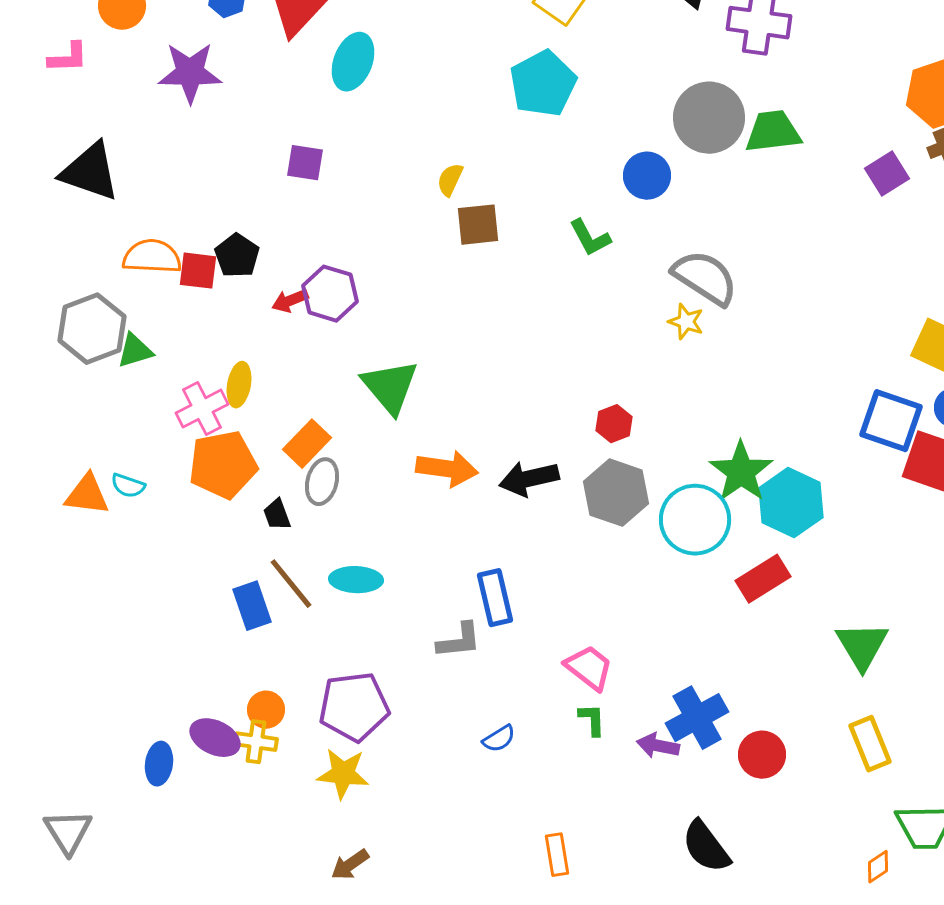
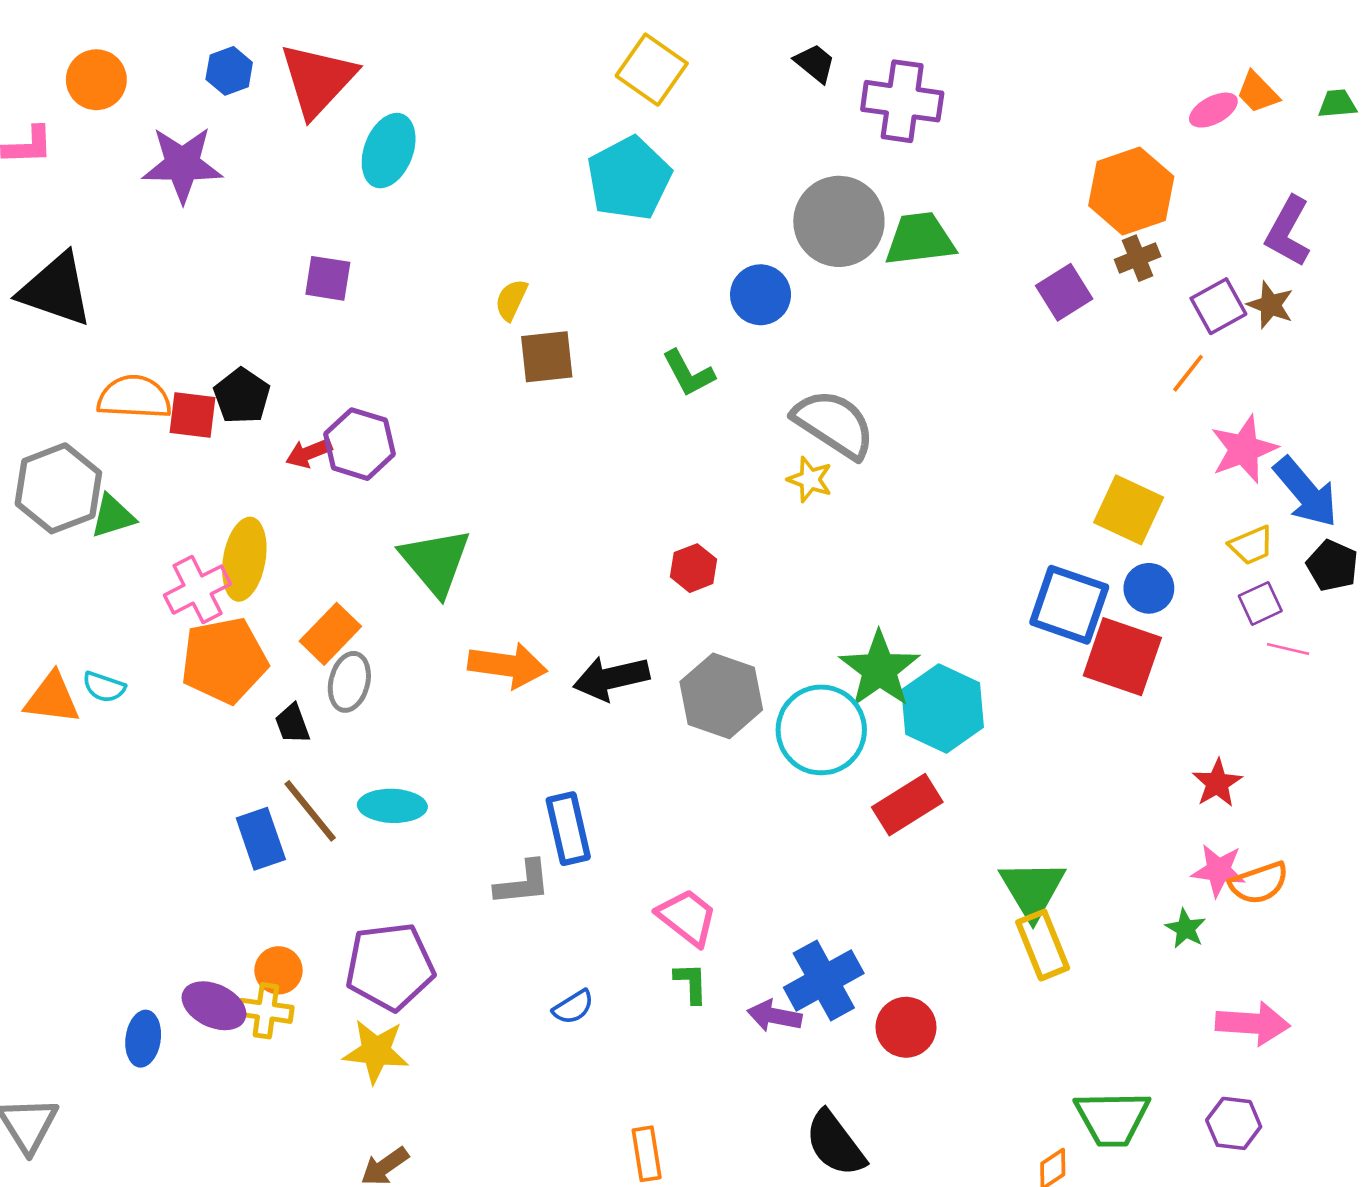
yellow ellipse: (239, 385) -> (244, 559), size x1.4
red hexagon: (614, 424) -> (693, 568), moved
yellow rectangle: (870, 744) -> (1043, 945), moved

